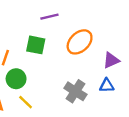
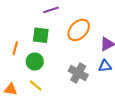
green circle: (16, 79) -> (35, 62), moved

